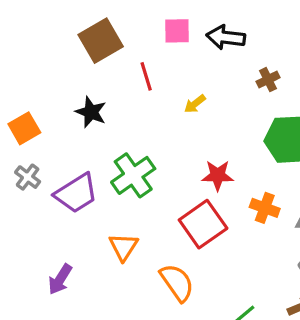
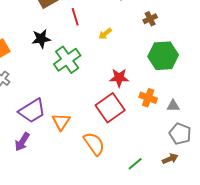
black star: (91, 112) -> (41, 39), turned -30
green cross: (133, 175) -> (67, 60), moved
purple trapezoid: (76, 193) -> (32, 111), moved

